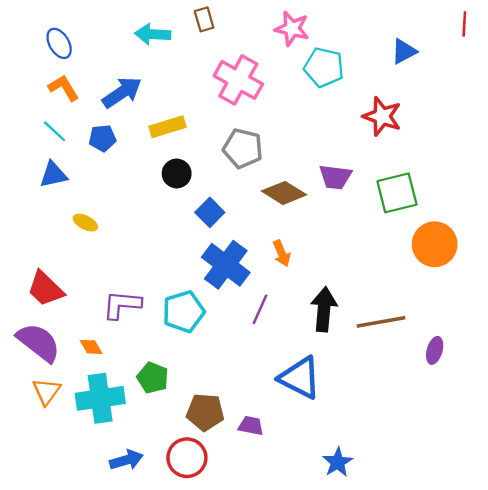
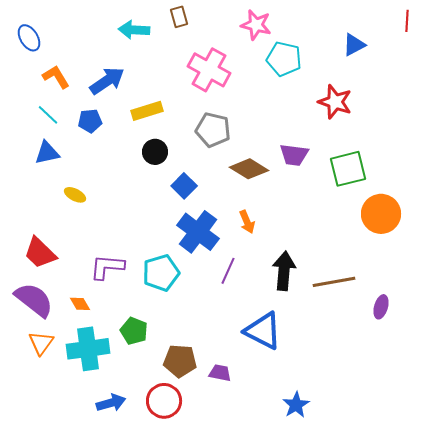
blue ellipse: (59, 43) -> (29, 38), moved

